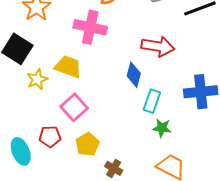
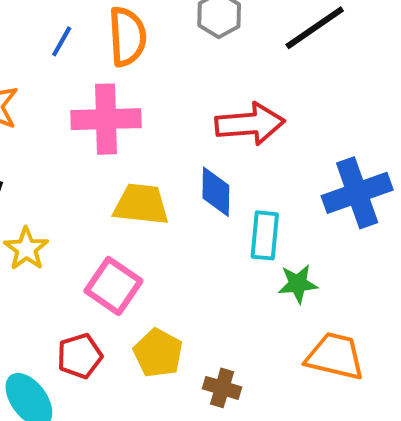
yellow trapezoid: (68, 67) -> (141, 204), moved

